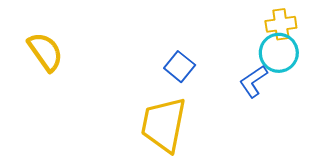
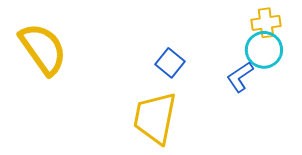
yellow semicircle: (45, 52) -> (43, 49), size x1.4

